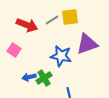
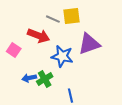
gray line: (52, 20) -> (53, 19), turned 56
red arrow: (27, 25) -> (38, 36), moved

